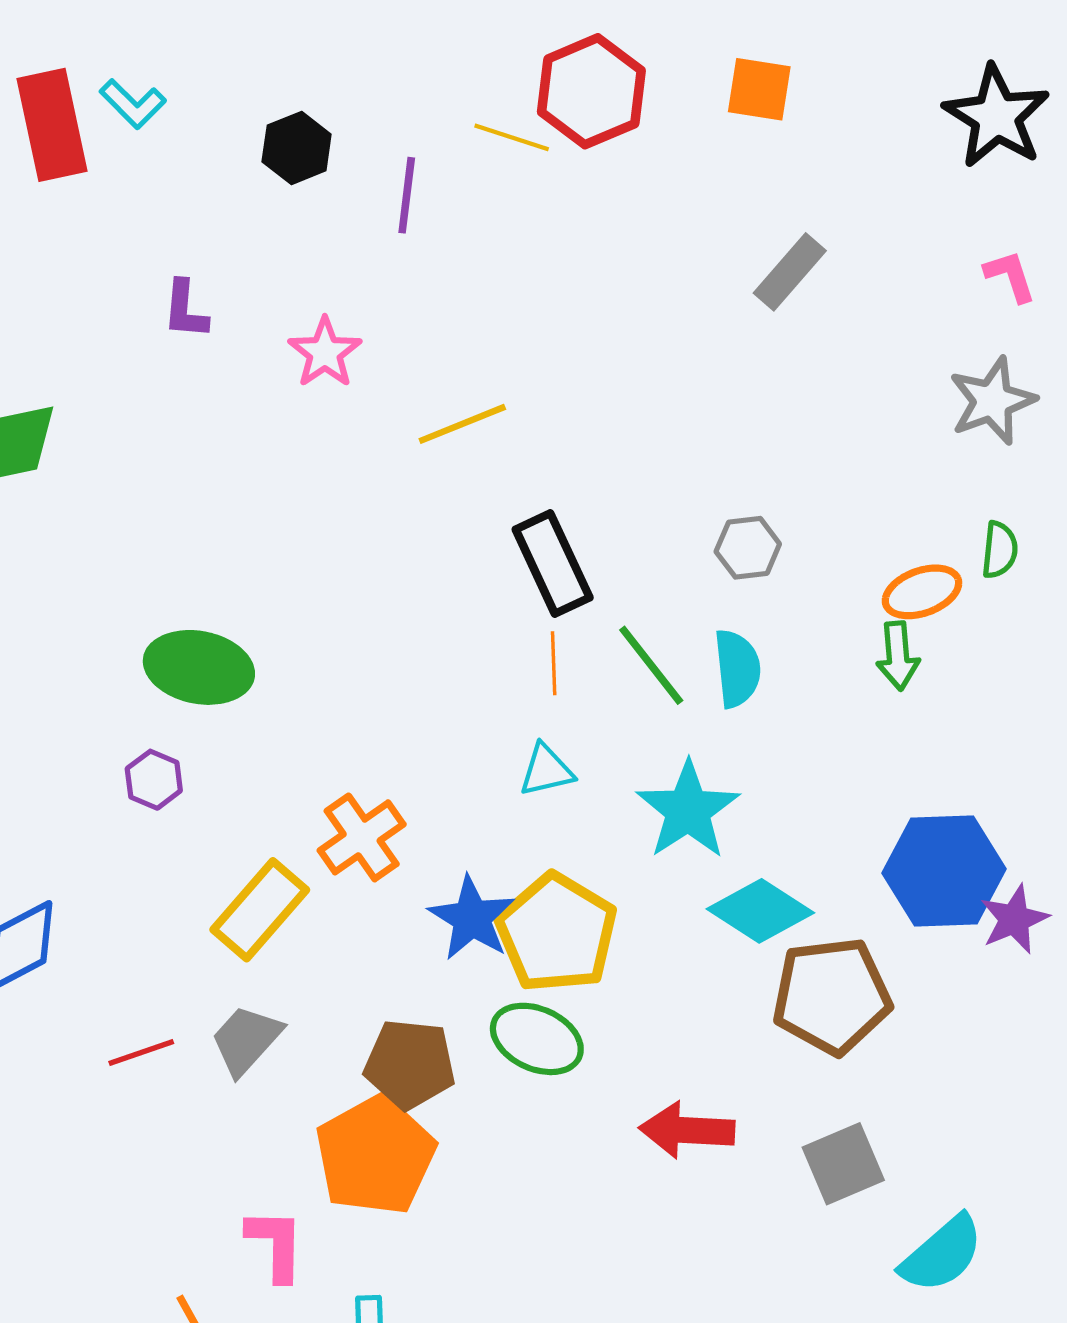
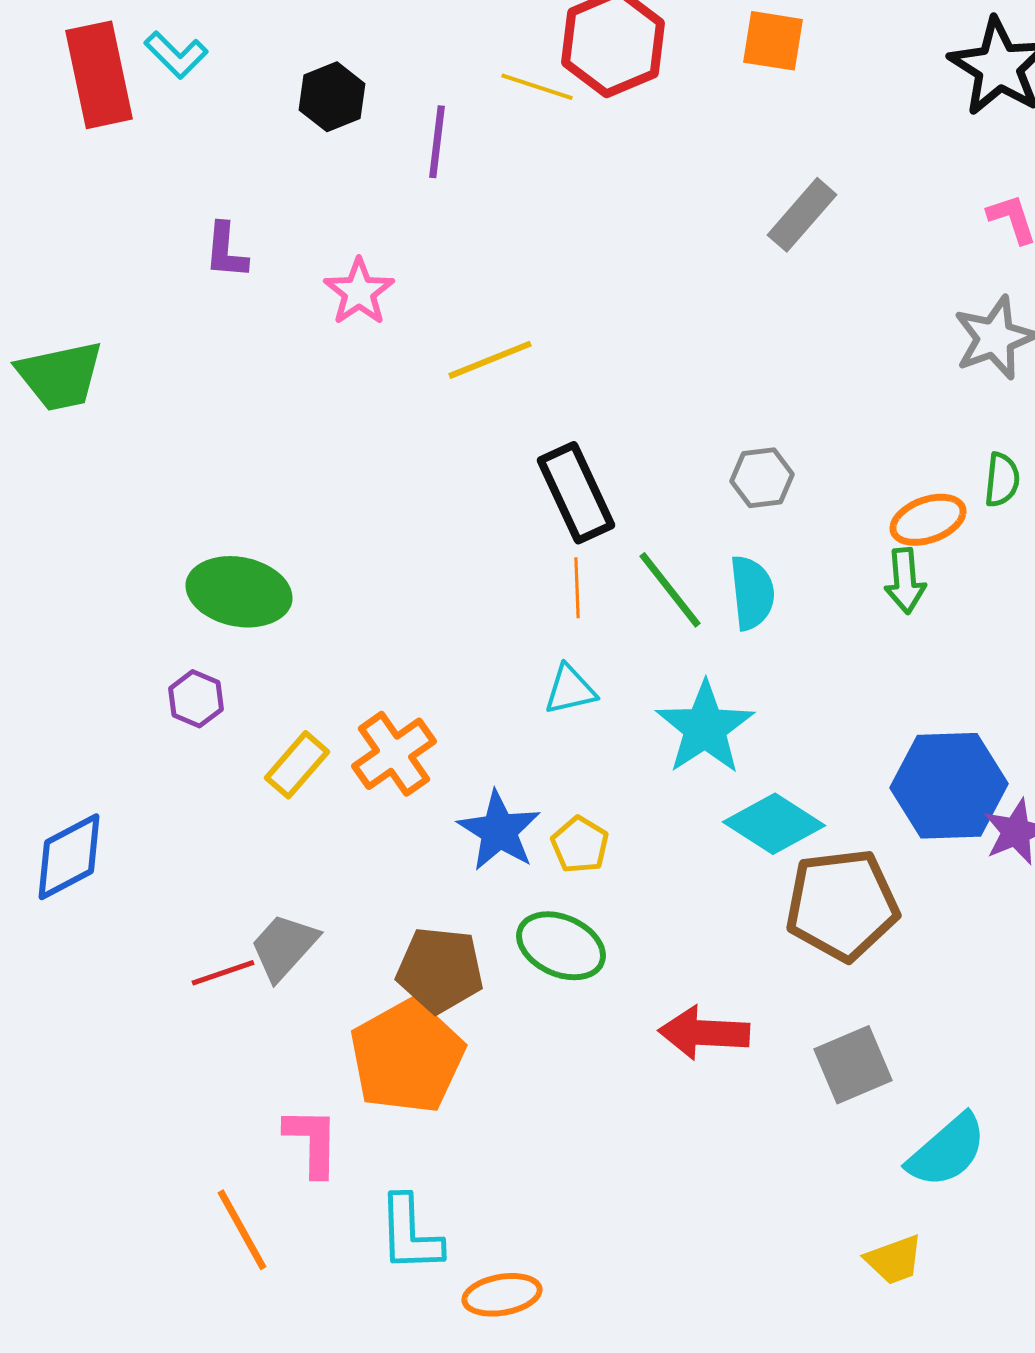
yellow rectangle: (260, 910) -> (297, 765), moved, size x0.7
yellow pentagon: (557, 933) -> (580, 845), size x0.5
red line: (141, 1053) -> (223, 973), moved

